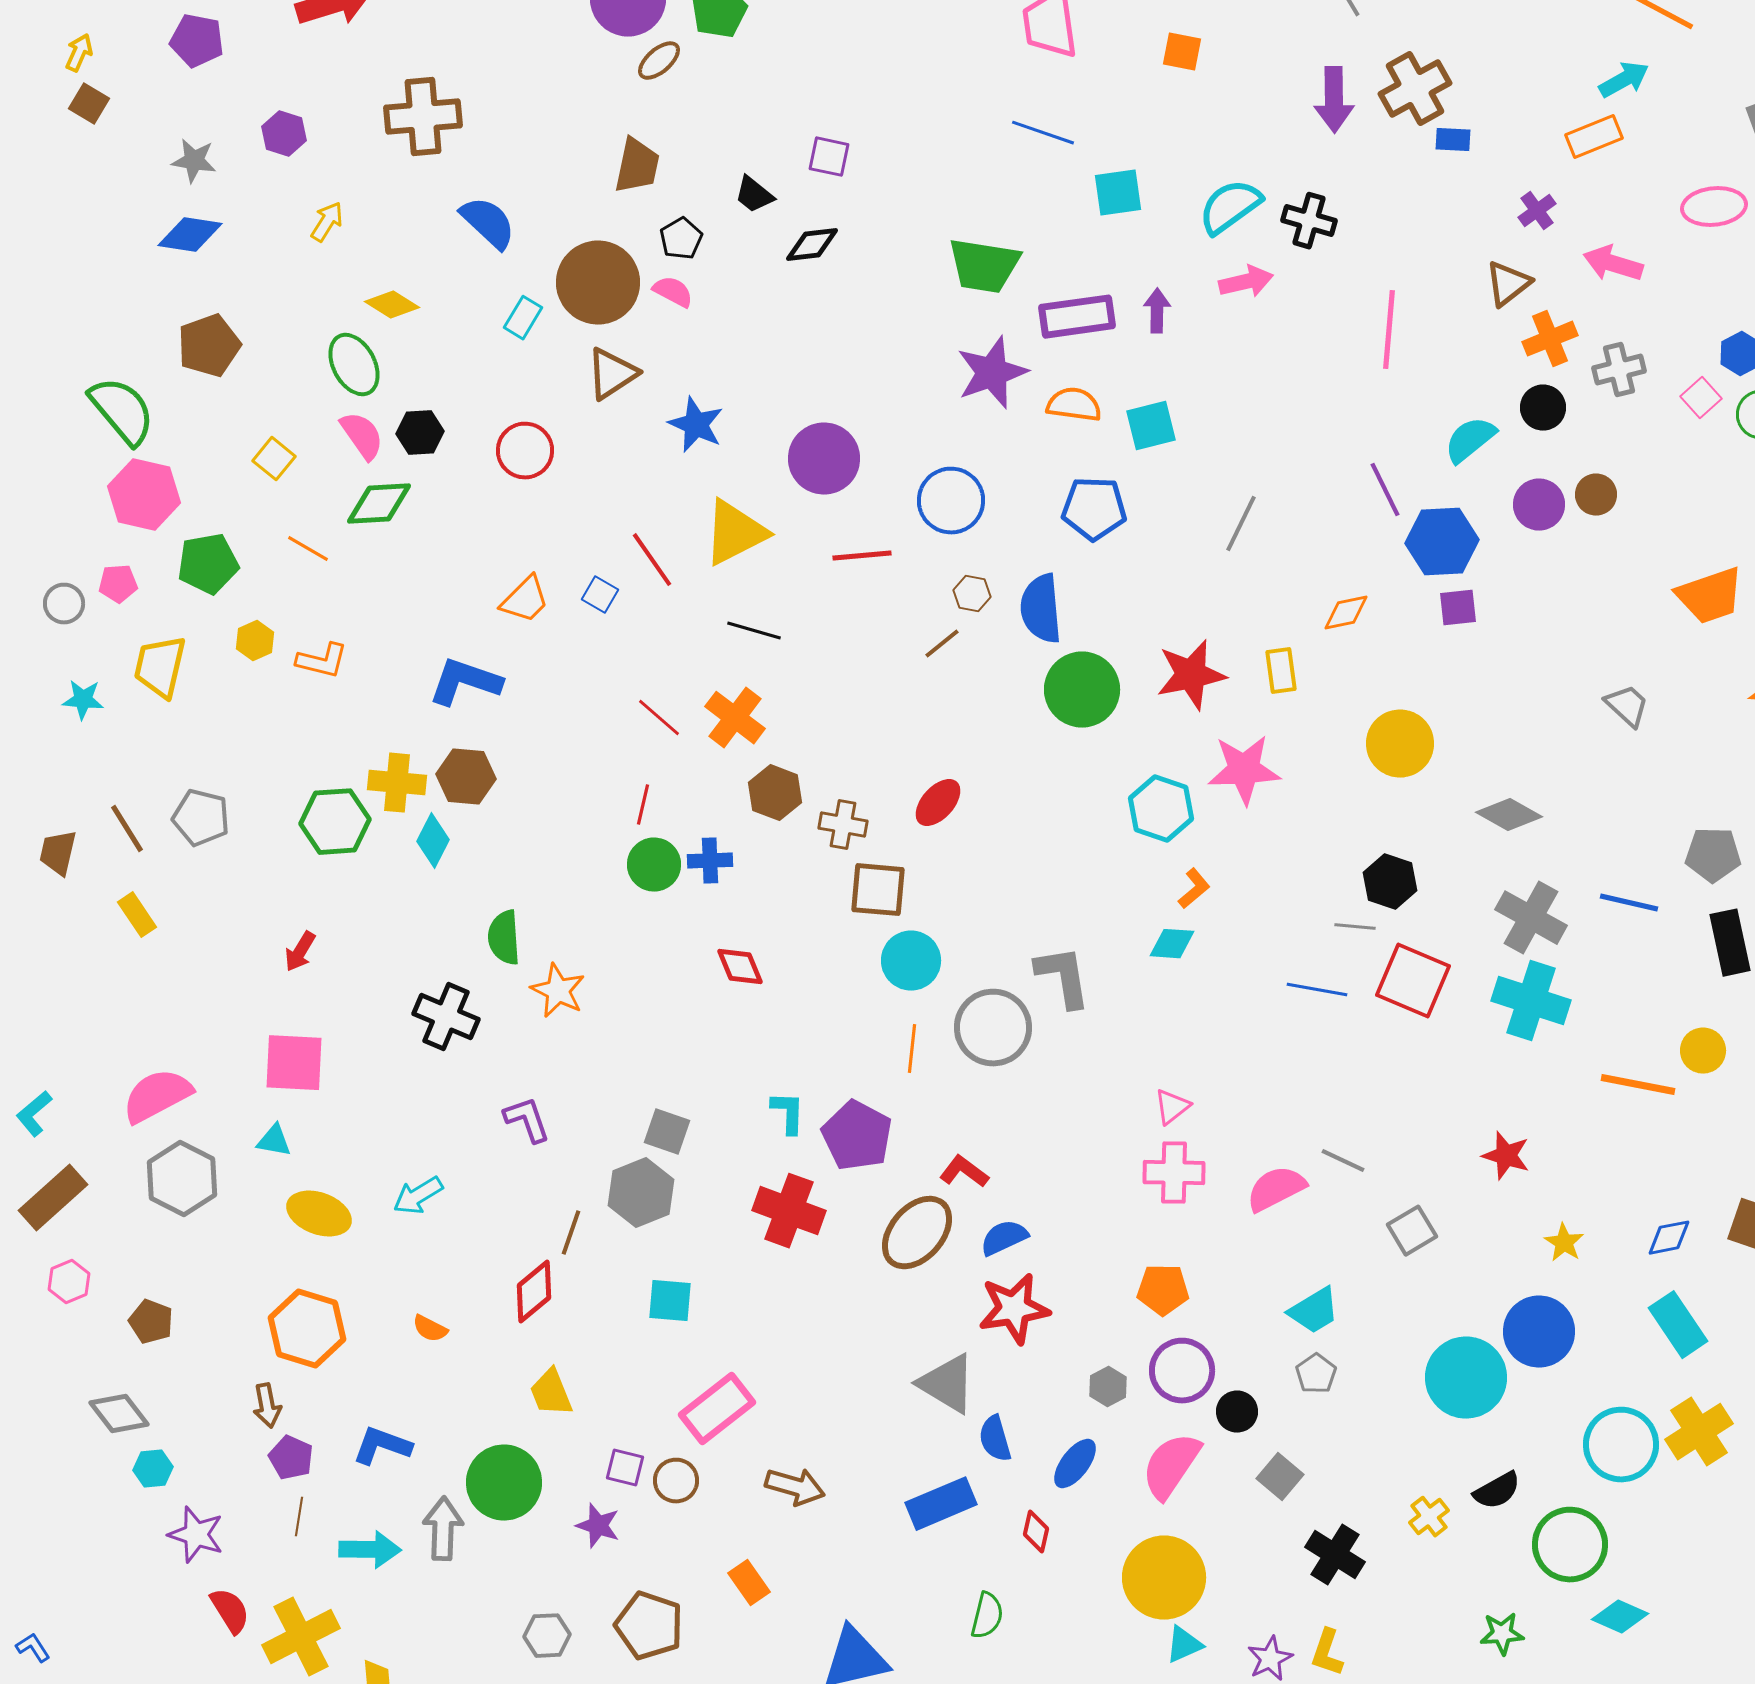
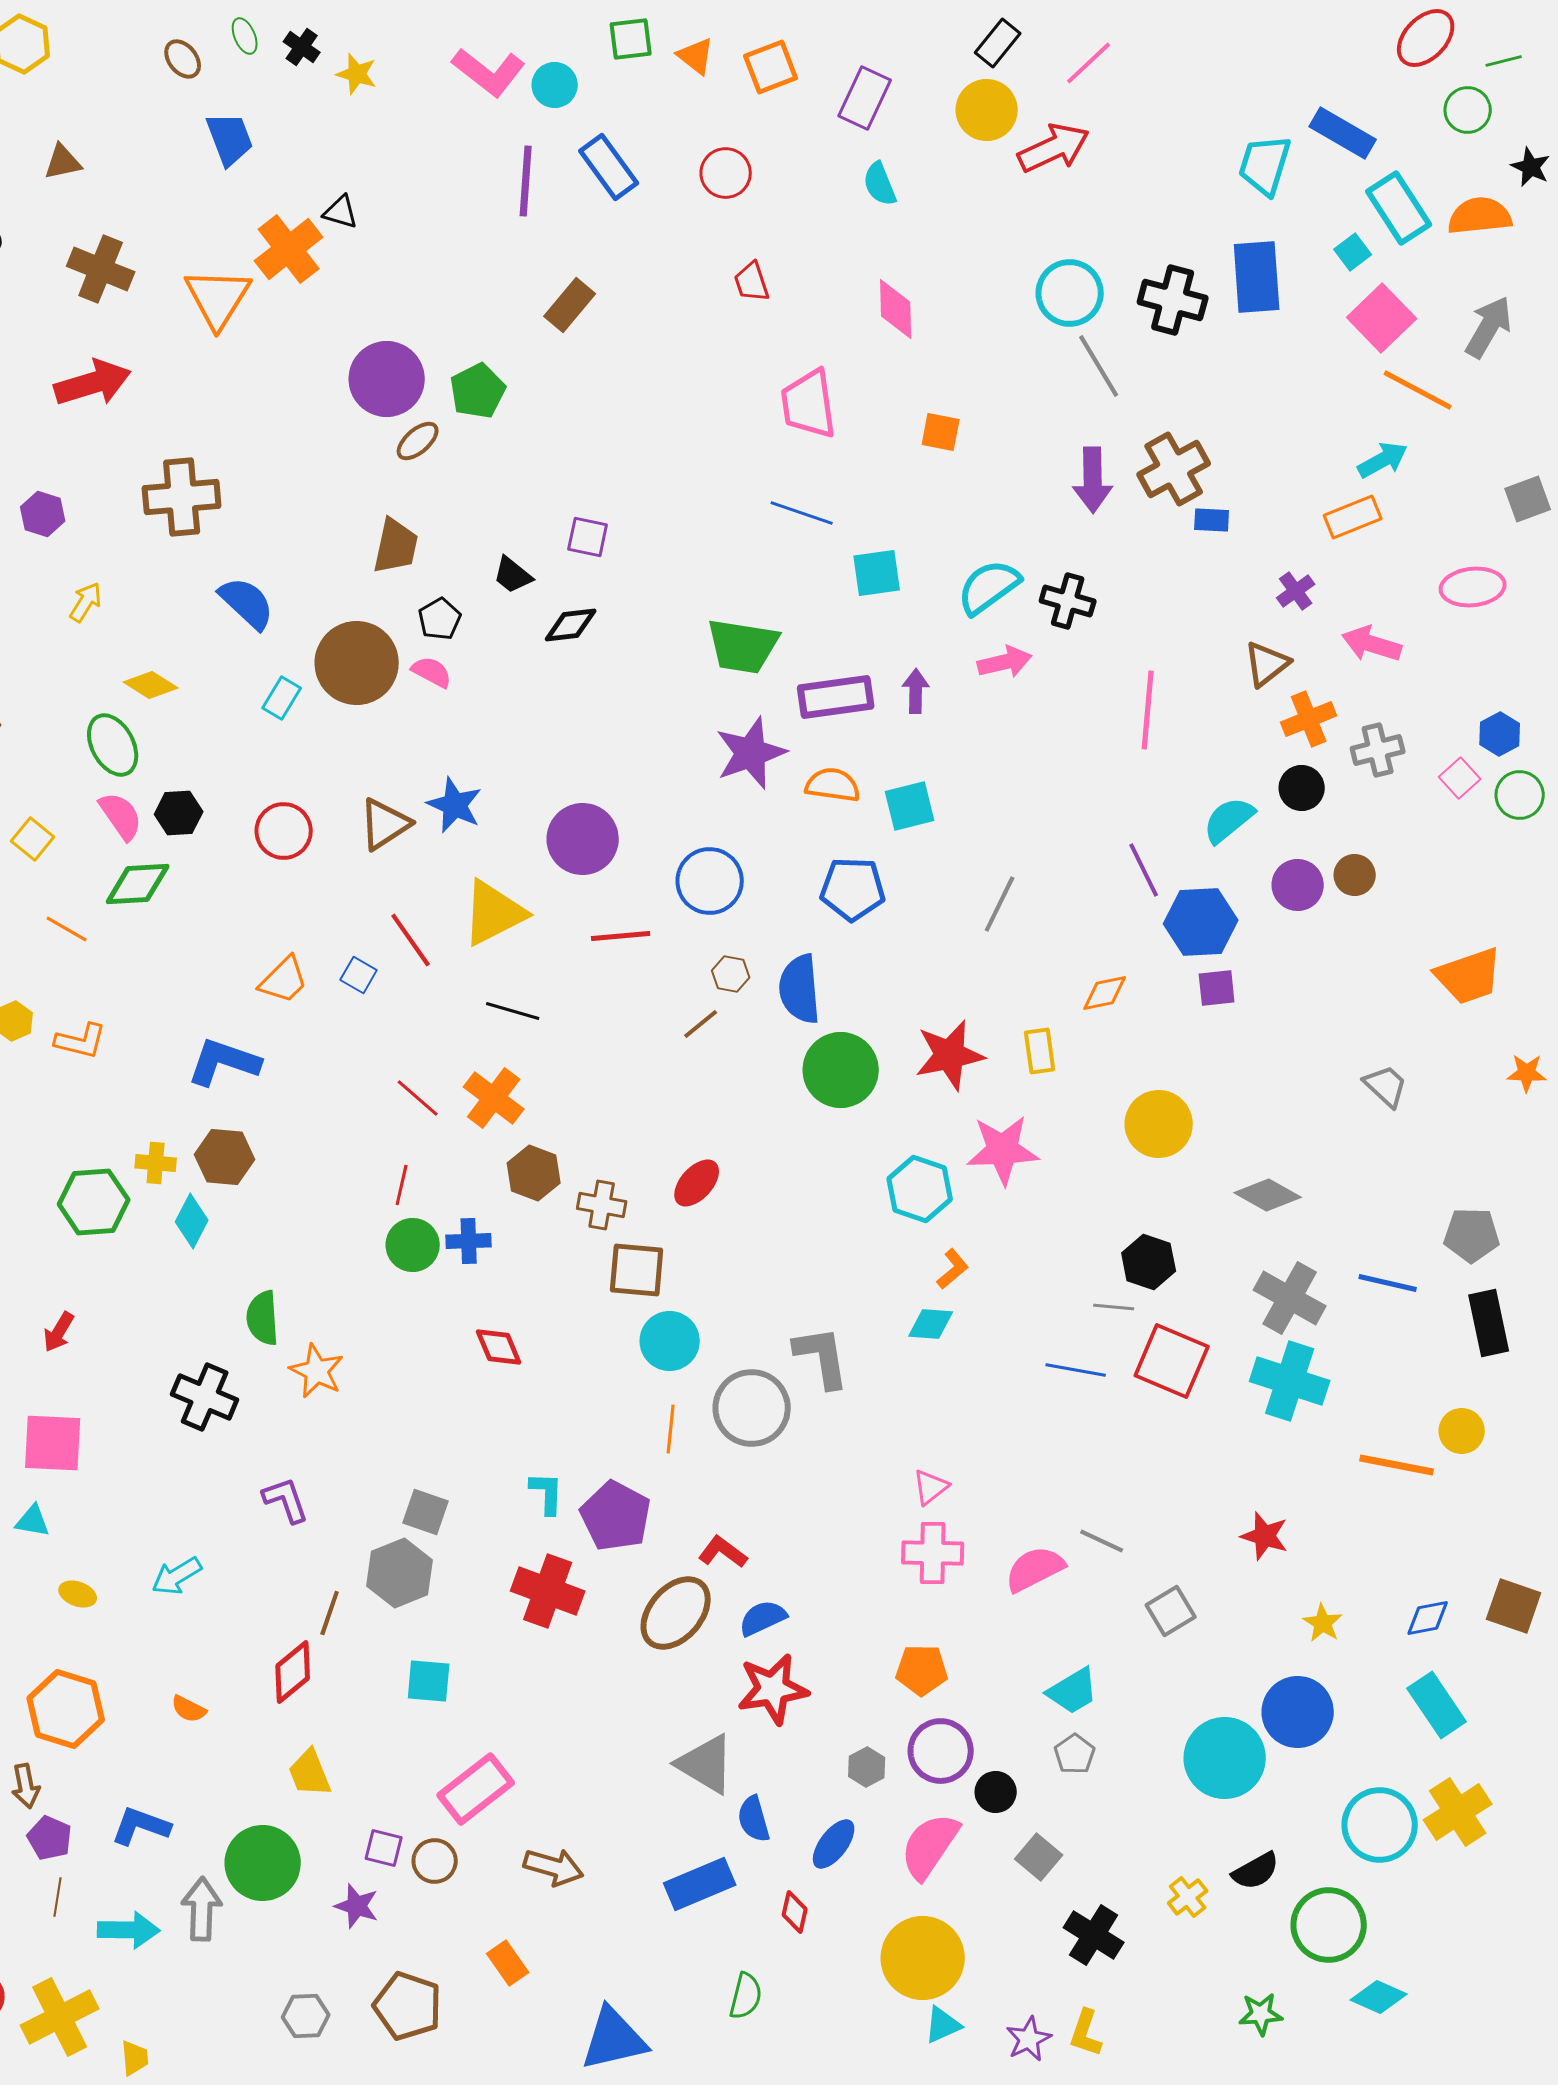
brown triangle: (612, 374) -> (385, 824), moved
yellow cross: (397, 783) -> (156, 1163), size x0.7
yellow ellipse: (319, 1214) -> (78, 1594), size x0.6

